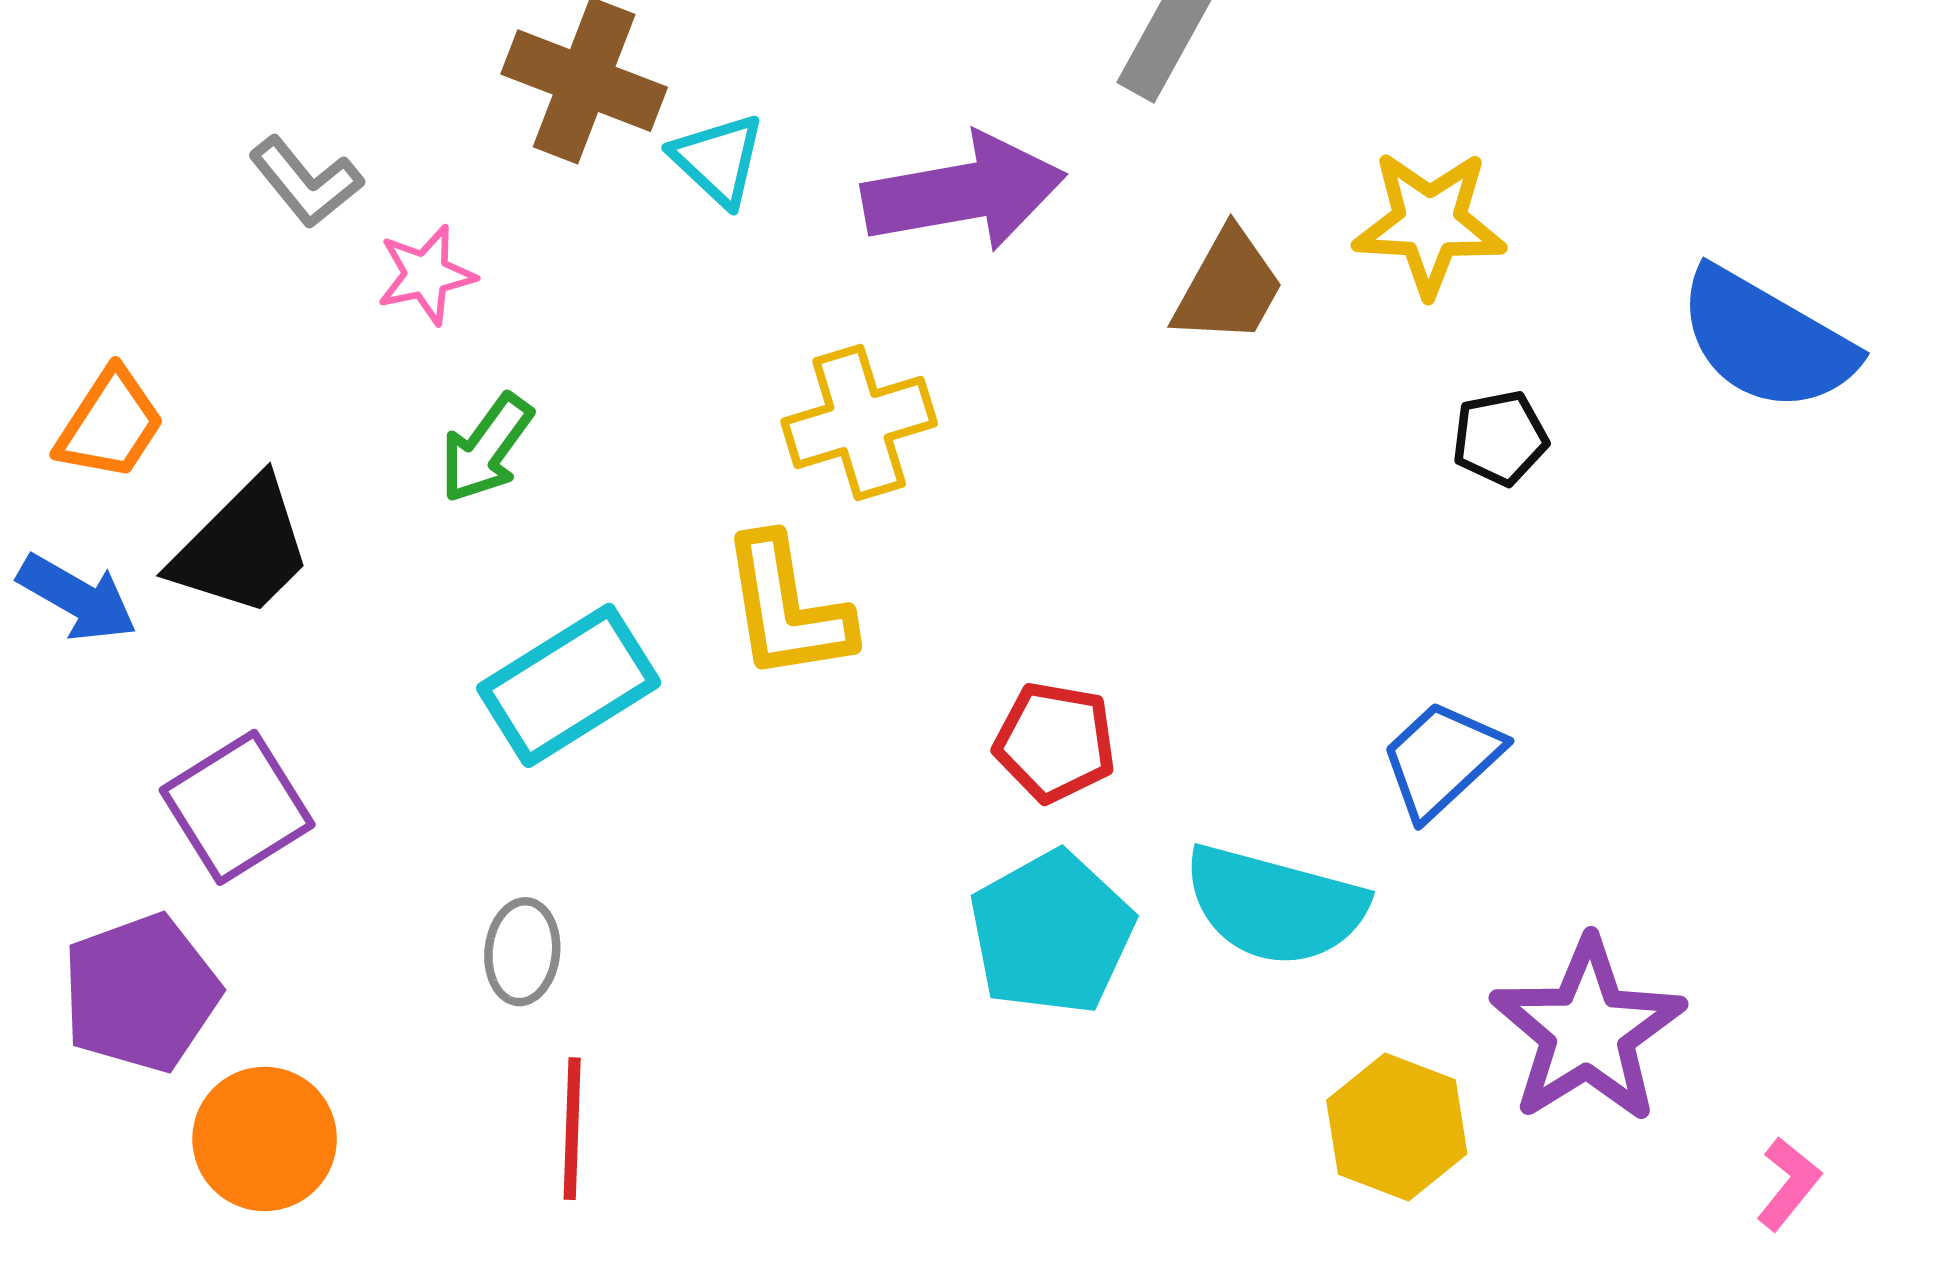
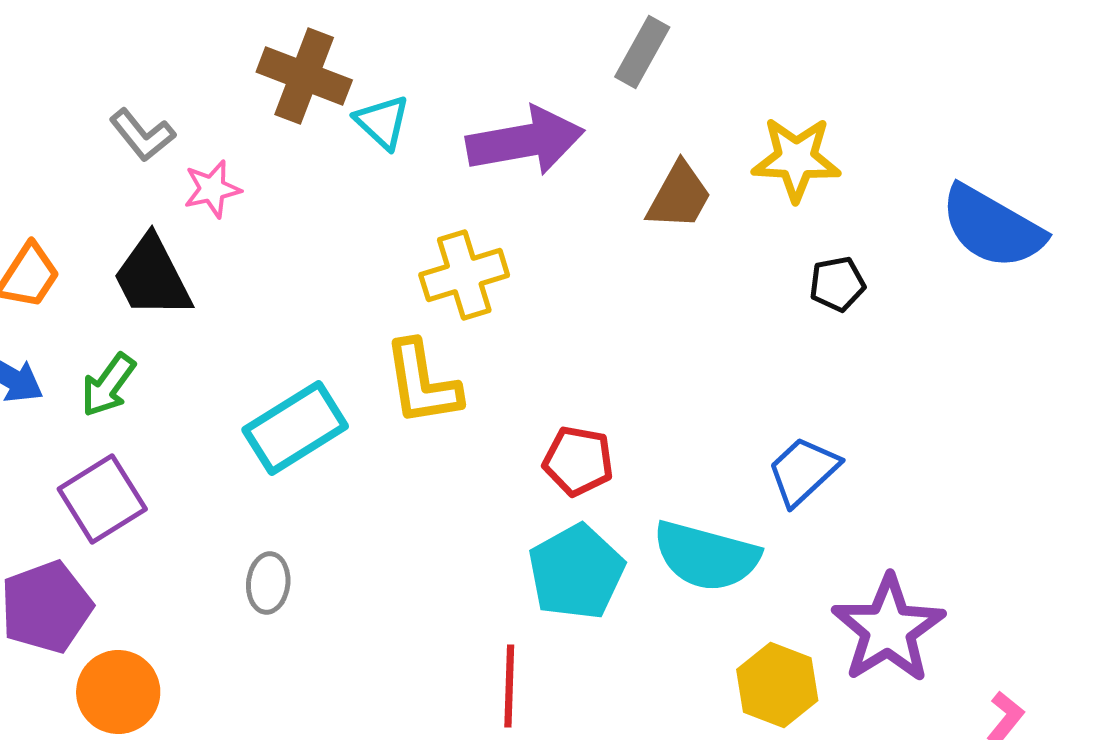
green arrow: (486, 448) -> (108, 385), moved
black trapezoid: (242, 548) -> (152, 277), moved, turned 108
red line: (572, 1129) -> (509, 686), moved

